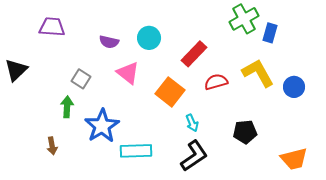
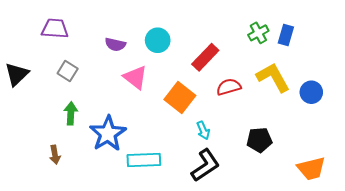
green cross: (244, 19) -> (258, 33), moved, size x0.7
gray square: (81, 79) -> (68, 71), moved

